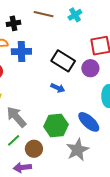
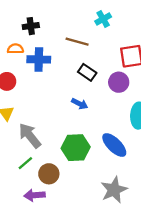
brown line: (44, 14) -> (77, 42), moved
black rectangle: (63, 61) -> (87, 72), size x0.7
gray star: (77, 150) -> (114, 190), moved

